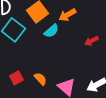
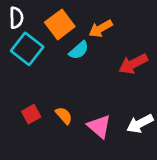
red arrow: (91, 41) -> (133, 64), size x1.5

